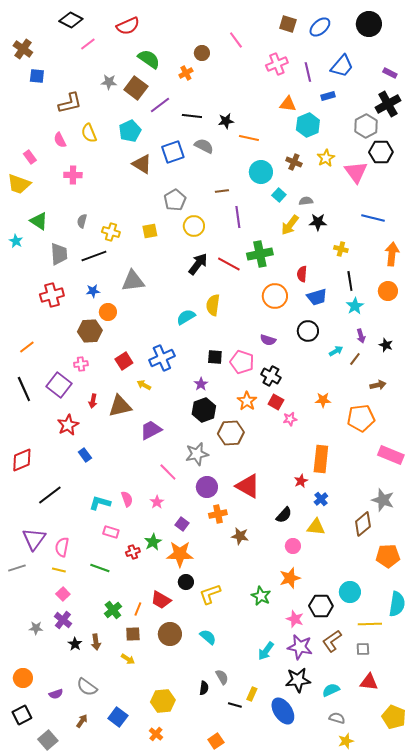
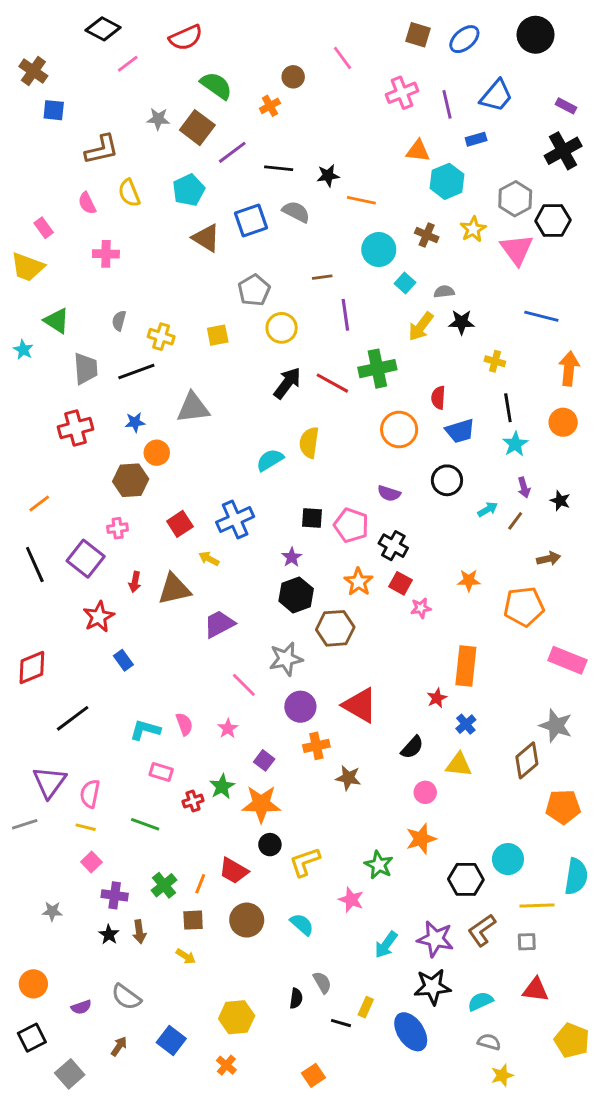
gray hexagon: (366, 126) -> (515, 199), moved
pink star: (295, 619) -> (351, 900), moved
purple cross: (63, 620) -> (115, 895), moved, turned -30

